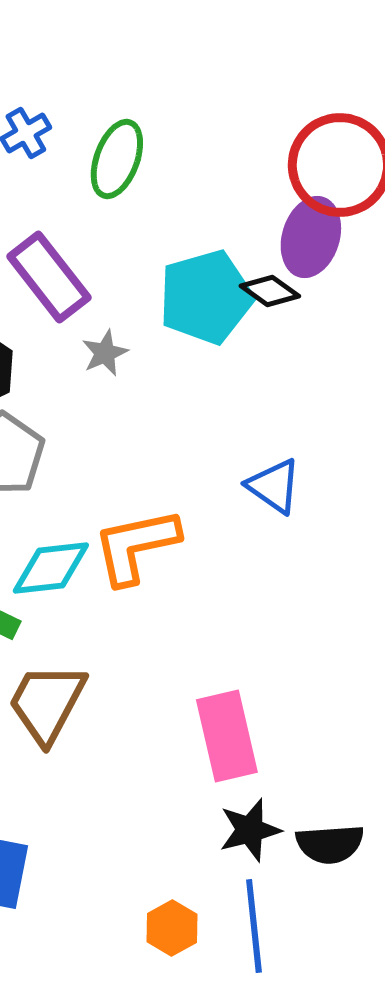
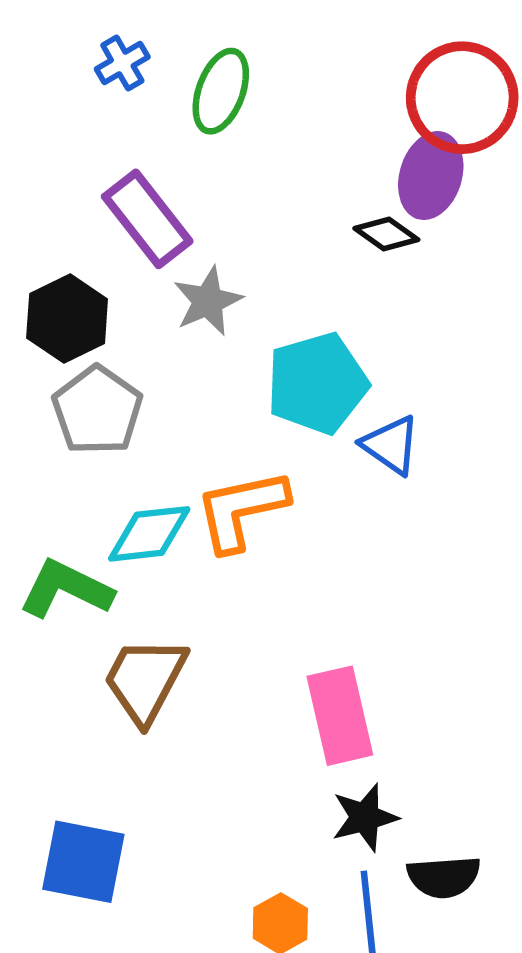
cyan pentagon: (206, 297) -> (317, 383), moved
gray star: (105, 353) -> (208, 301), size x1.4
black semicircle: (330, 844) -> (444, 877), moved

